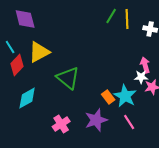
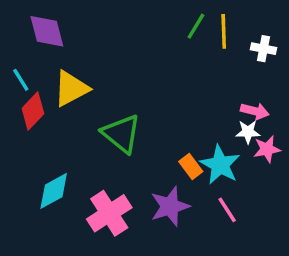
pink arrow: (145, 65) -> (255, 111), turned 119
cyan diamond: (27, 98) -> (54, 191), moved
pink cross: (61, 124) -> (109, 213), size x1.4

